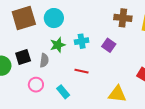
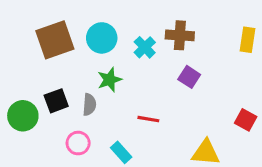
brown cross: (123, 18) -> (180, 35), moved
cyan cross: (82, 41) -> (145, 47), moved, turned -32

